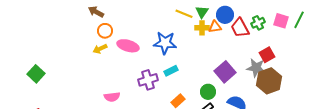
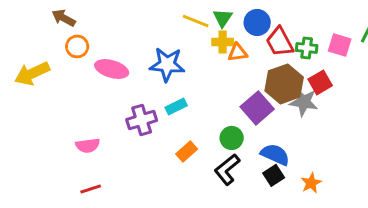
pink square: (281, 21) -> (340, 45), moved
green cross: (258, 23) -> (307, 48), moved, turned 32
orange triangle: (215, 27) -> (238, 52), moved
yellow arrow: (100, 49) -> (32, 73), moved, size x1.6
brown hexagon: (269, 81) -> (284, 84), moved

